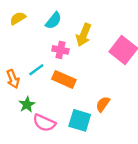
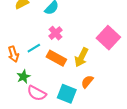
yellow arrow: (84, 35) -> (81, 57), moved
pink cross: (60, 50) -> (56, 33), turned 32

